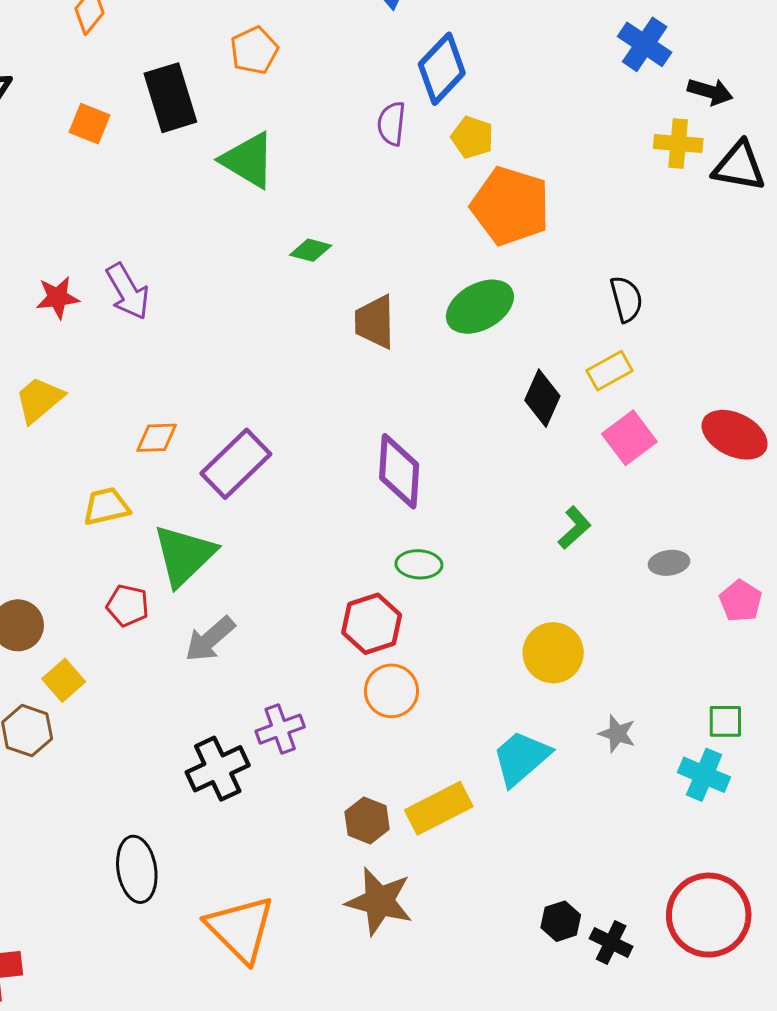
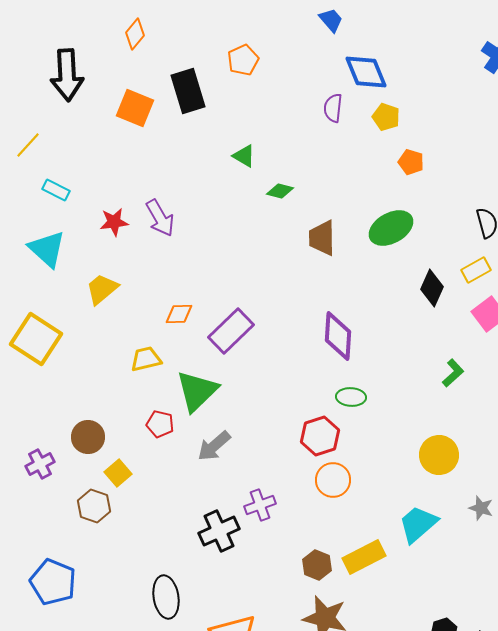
blue diamond: (442, 69) -> (366, 72), turned -66
orange square: (90, 124) -> (135, 108), size x1.4
green triangle: (248, 160) -> (244, 156), moved, size x0.6
orange pentagon: (510, 206) -> (411, 162), size x0.5

